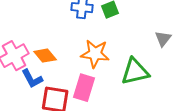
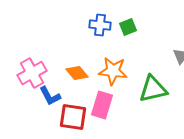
orange diamond: (45, 56) -> (77, 73), moved

